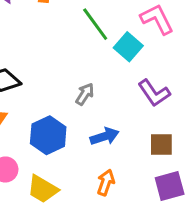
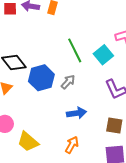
green line: (95, 24) -> (75, 50), moved
blue hexagon: (48, 135) -> (41, 78), moved

